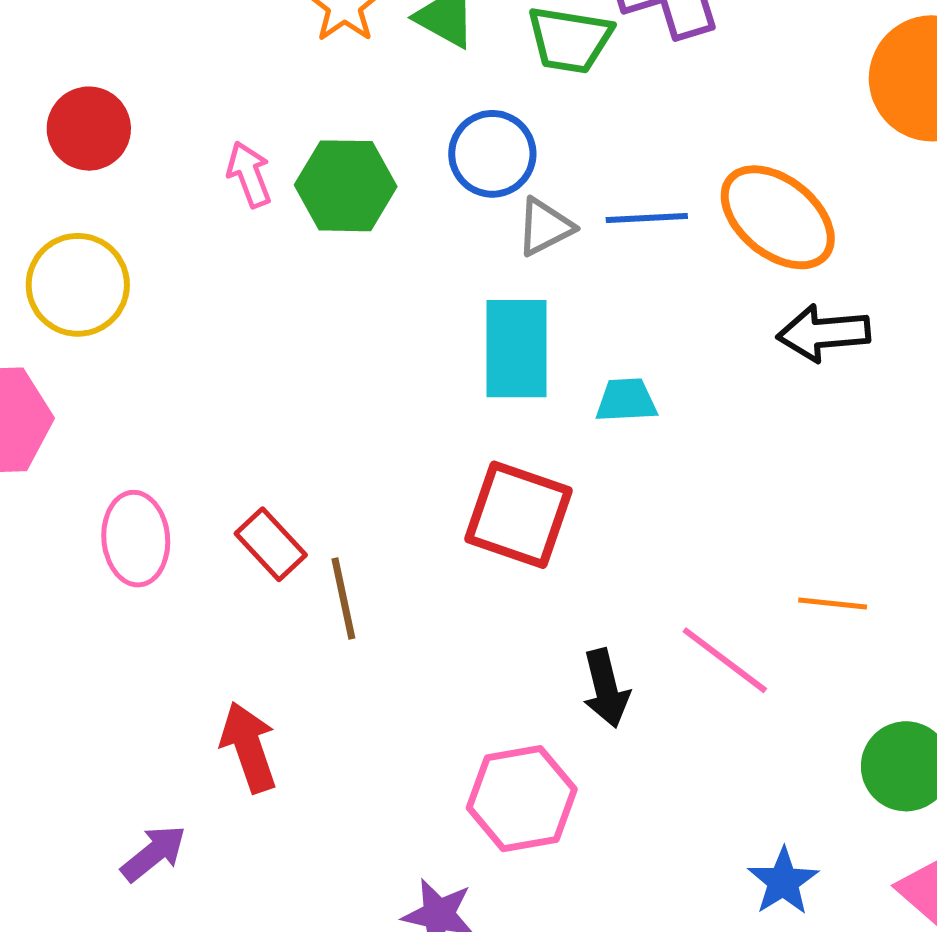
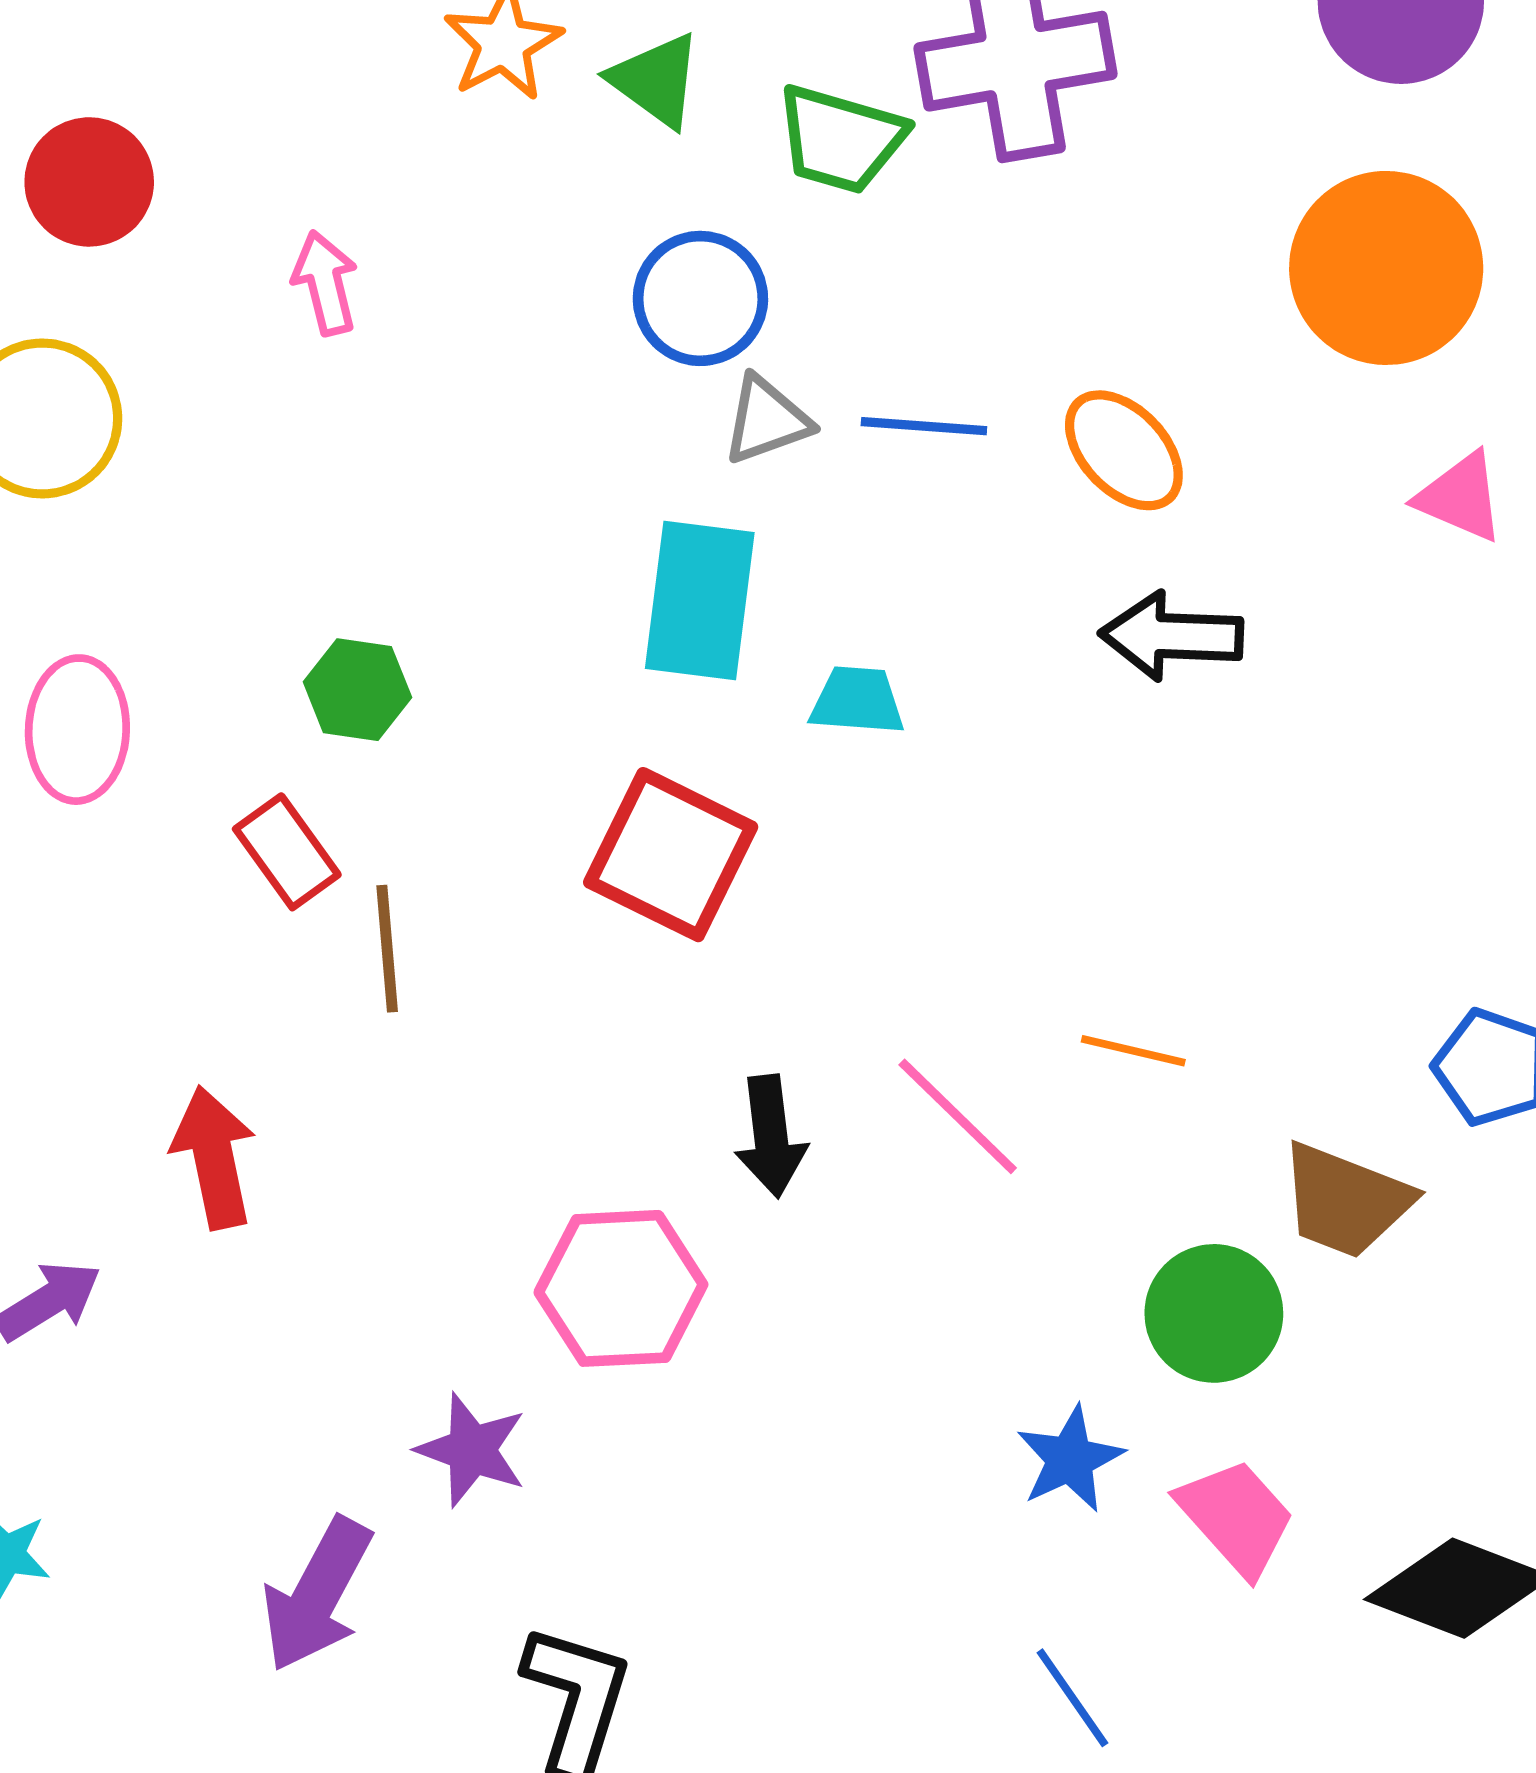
green hexagon: (346, 186) -> (357, 690), moved, size x0.7
orange ellipse: (778, 217) -> (1124, 450), size x0.7
pink ellipse: (136, 539) -> (77, 730), moved
blue star: (783, 881) -> (1070, 1459), moved

